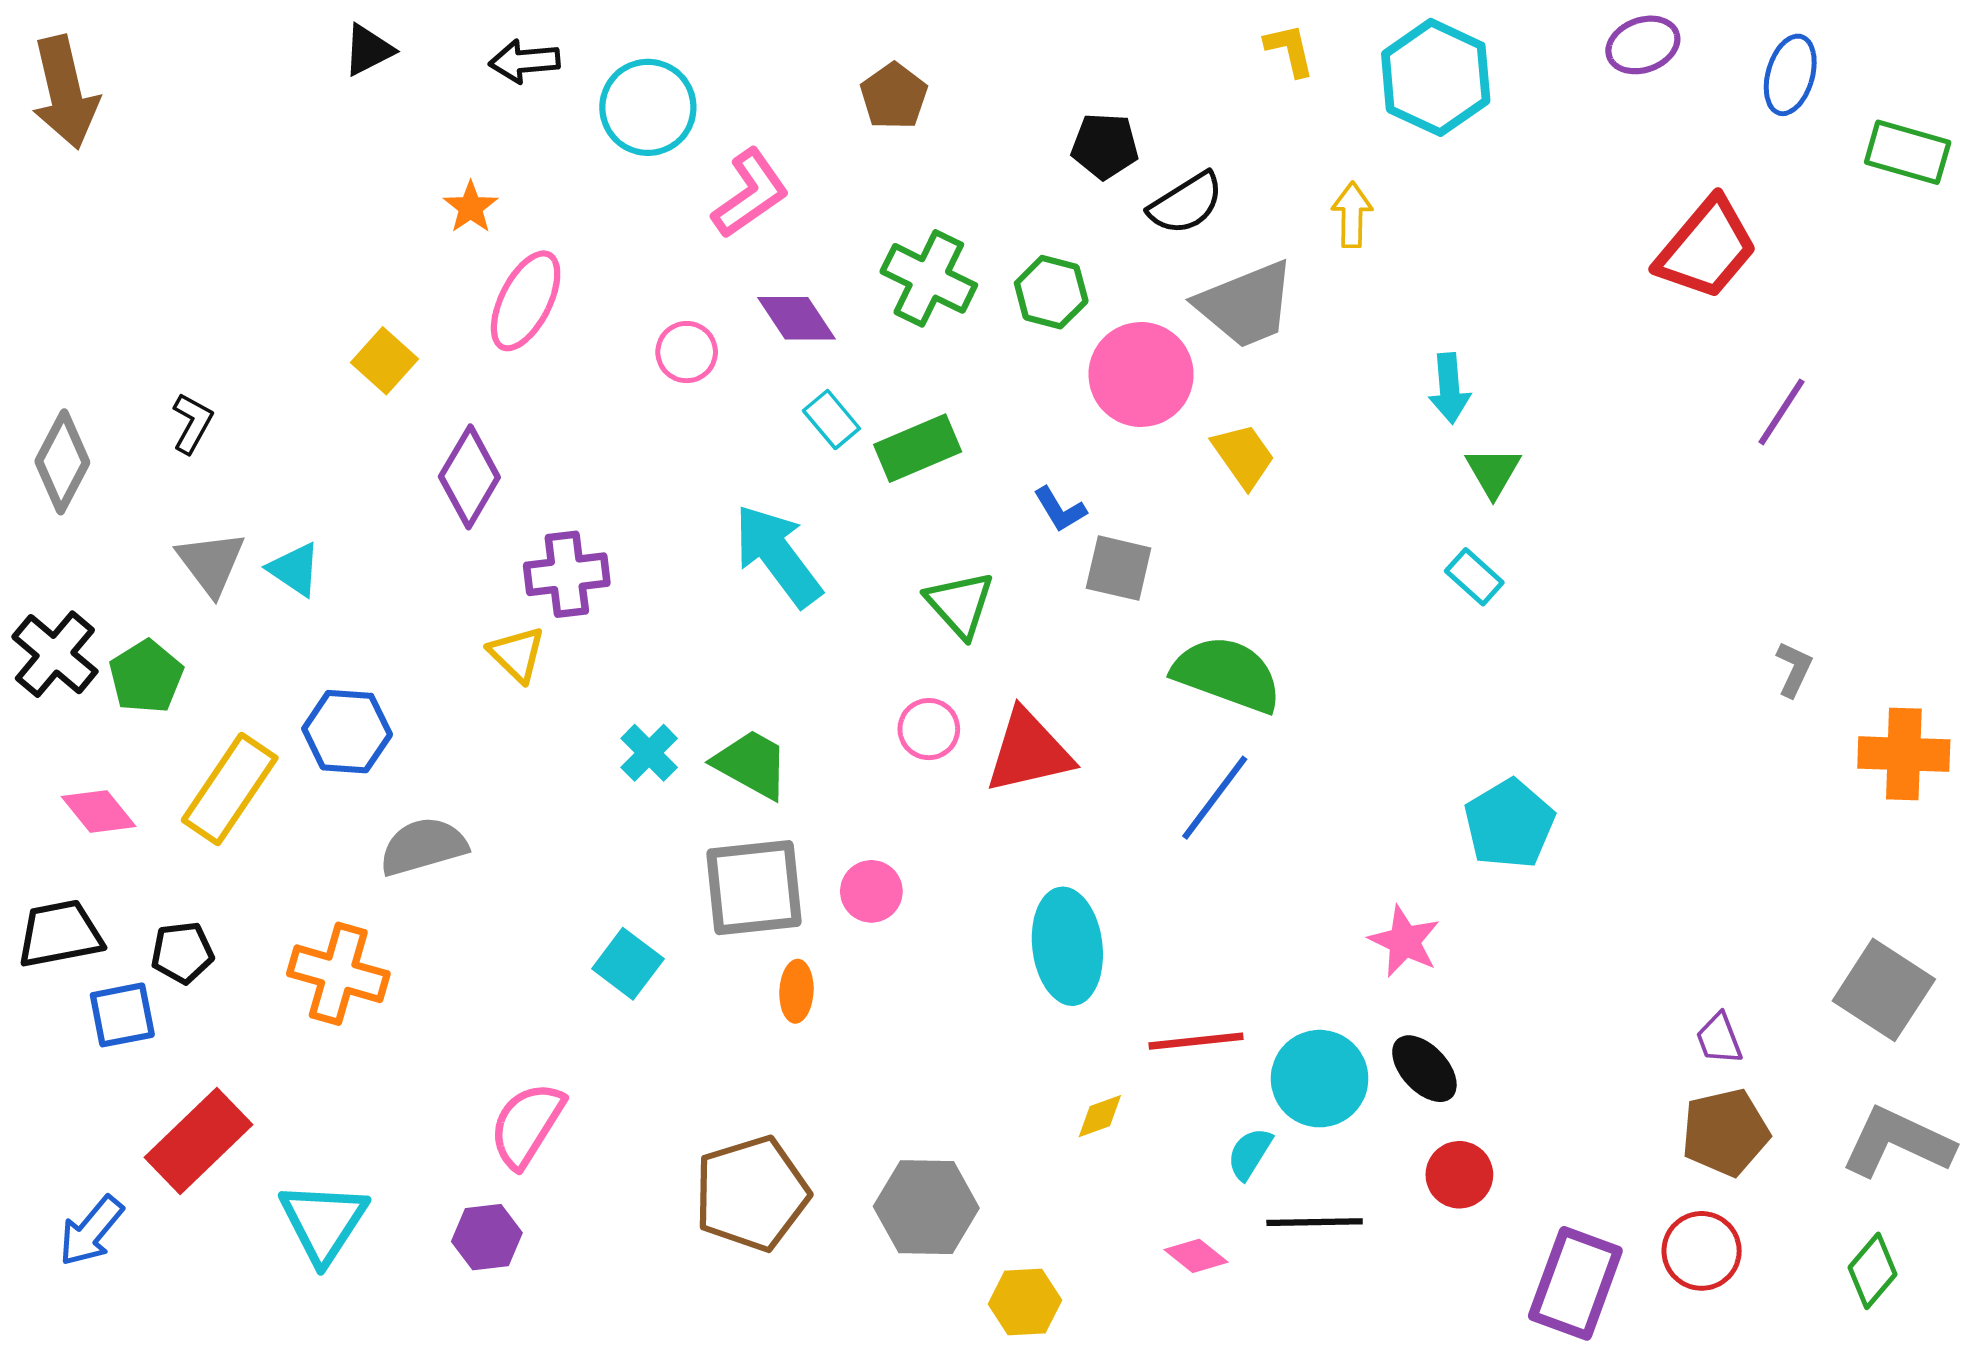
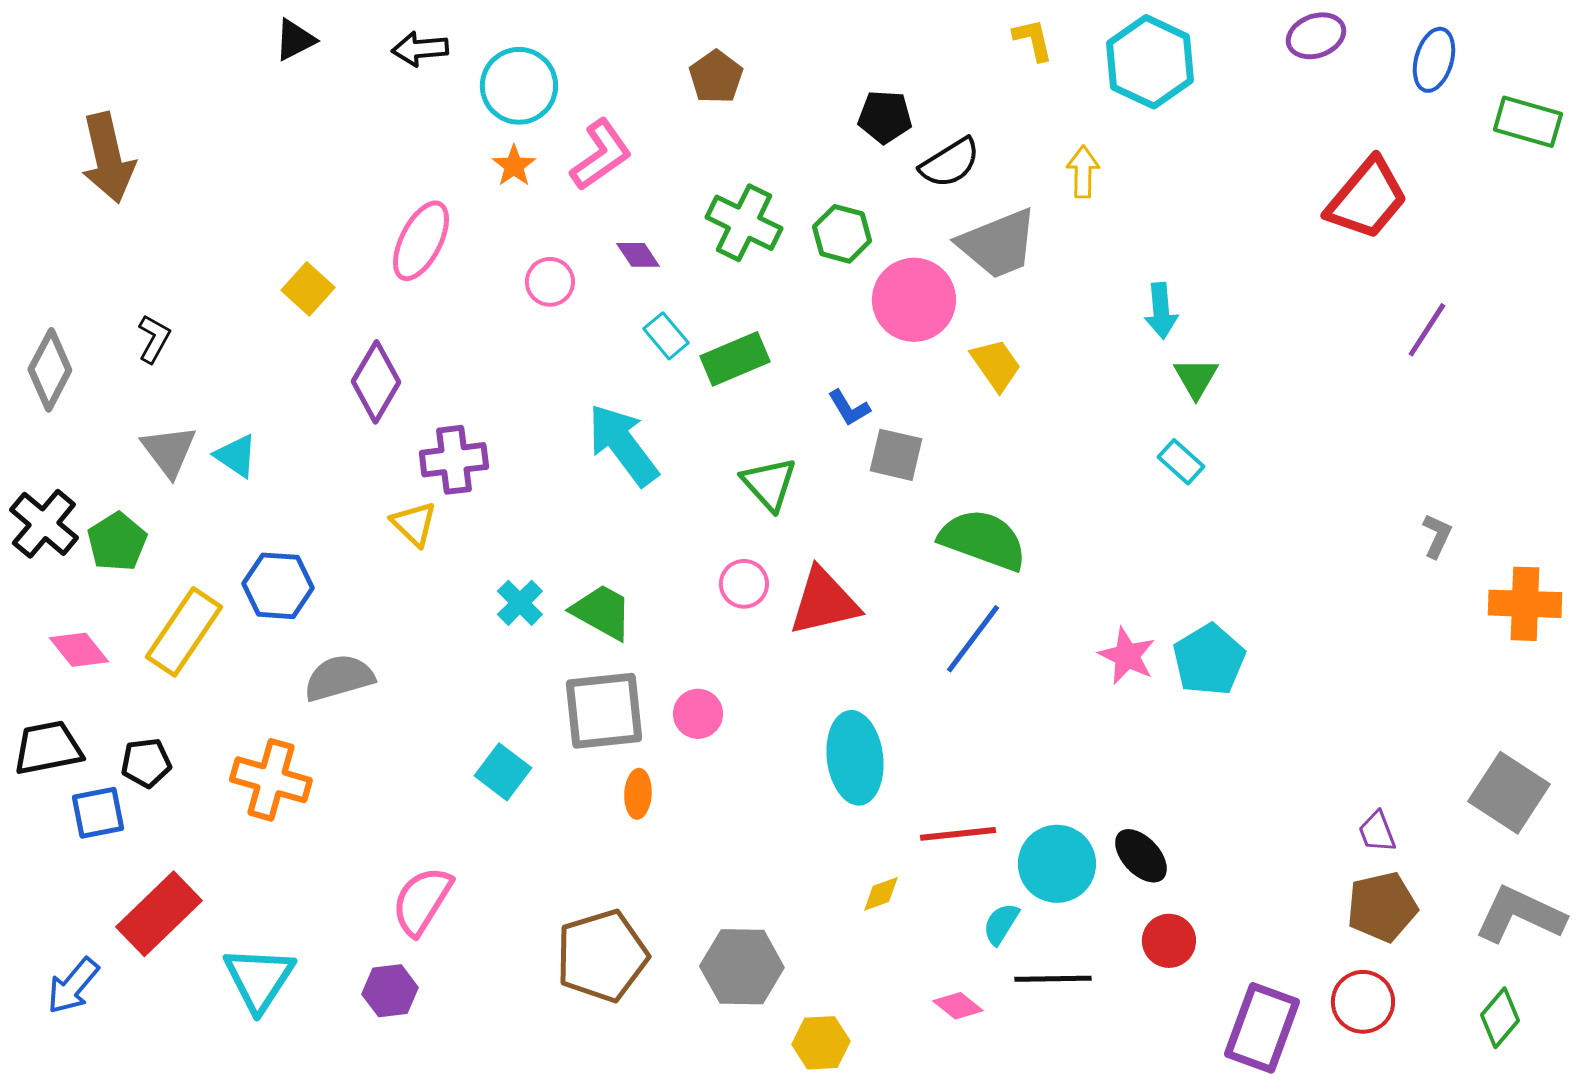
brown arrow: (65, 92) -> (108, 158), moved
orange star: (471, 207) -> (514, 166), moved
purple diamond: (796, 318) -> (638, 255), size x0.7
pink star: (1404, 941) -> (1127, 656), moved

